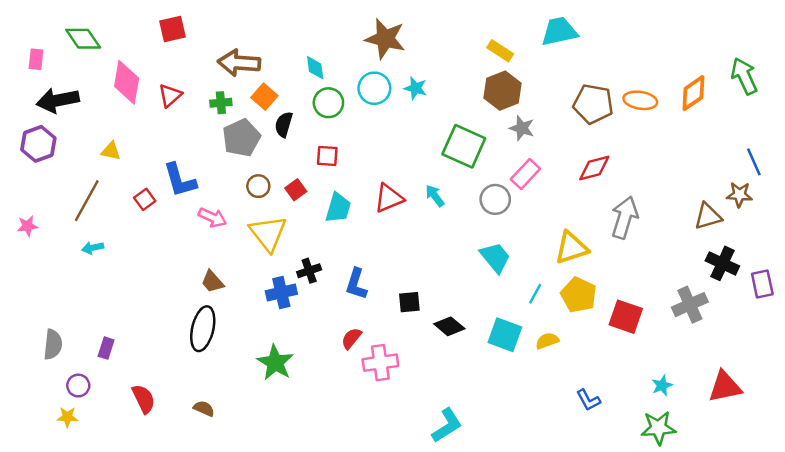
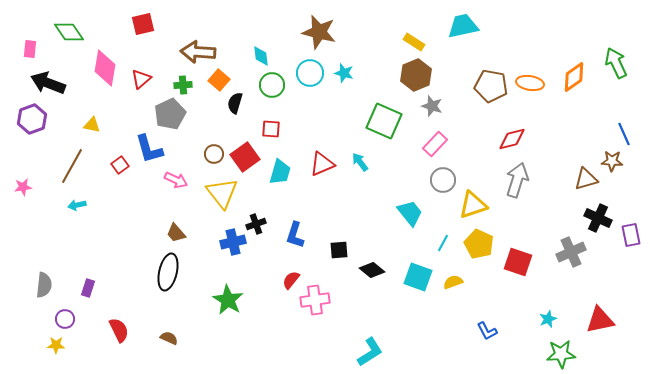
black arrow: (58, 100) -> (48, 83), turned 32
gray pentagon: (241, 138) -> (170, 114), moved
red diamond: (594, 168) -> (512, 139), moved
red square: (296, 190) -> (245, 157), size x1.6
gray circle: (495, 199) -> (443, 180), moved
green star: (658, 428) -> (561, 354), moved

